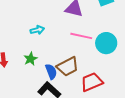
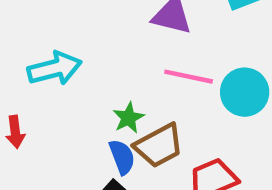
cyan arrow: (37, 30) -> (55, 68), moved, size x1.6
green star: (31, 59) -> (128, 118), moved

